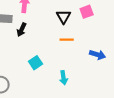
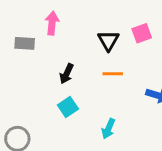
black arrow: (22, 30) -> (66, 74), moved
cyan arrow: (64, 78) -> (108, 129), turned 32

